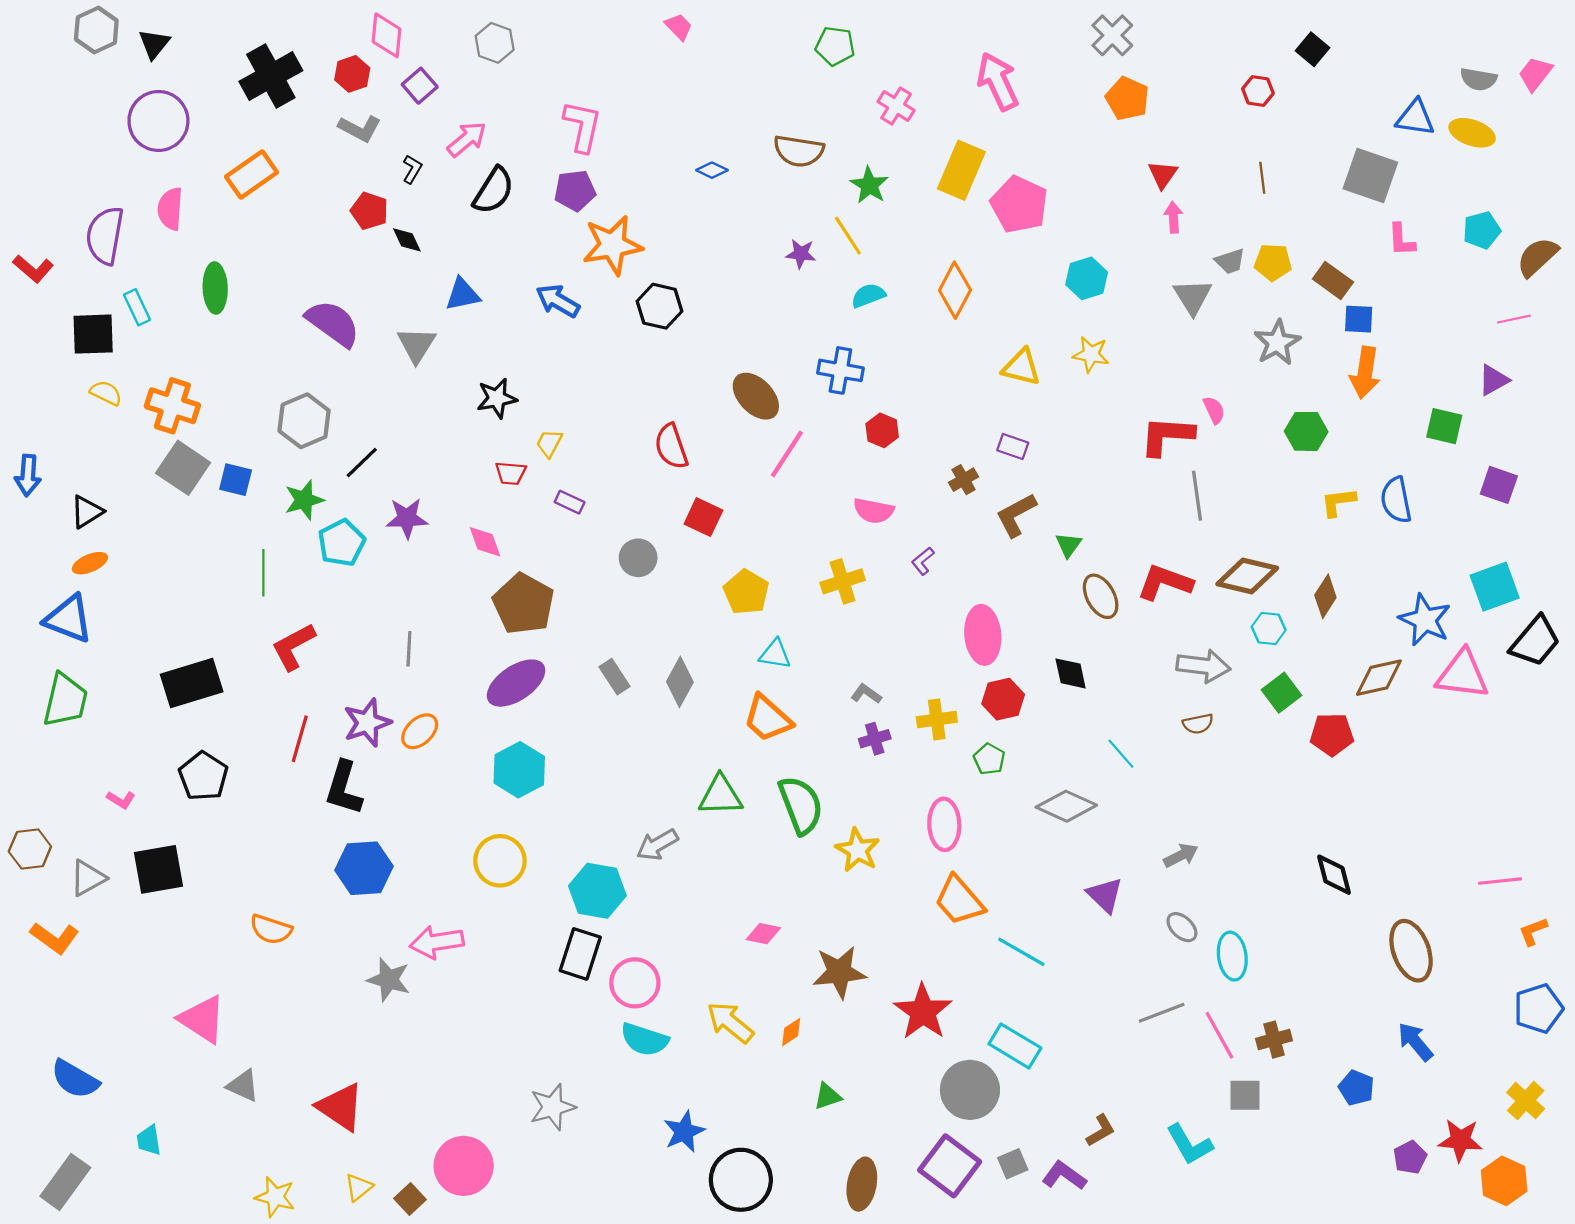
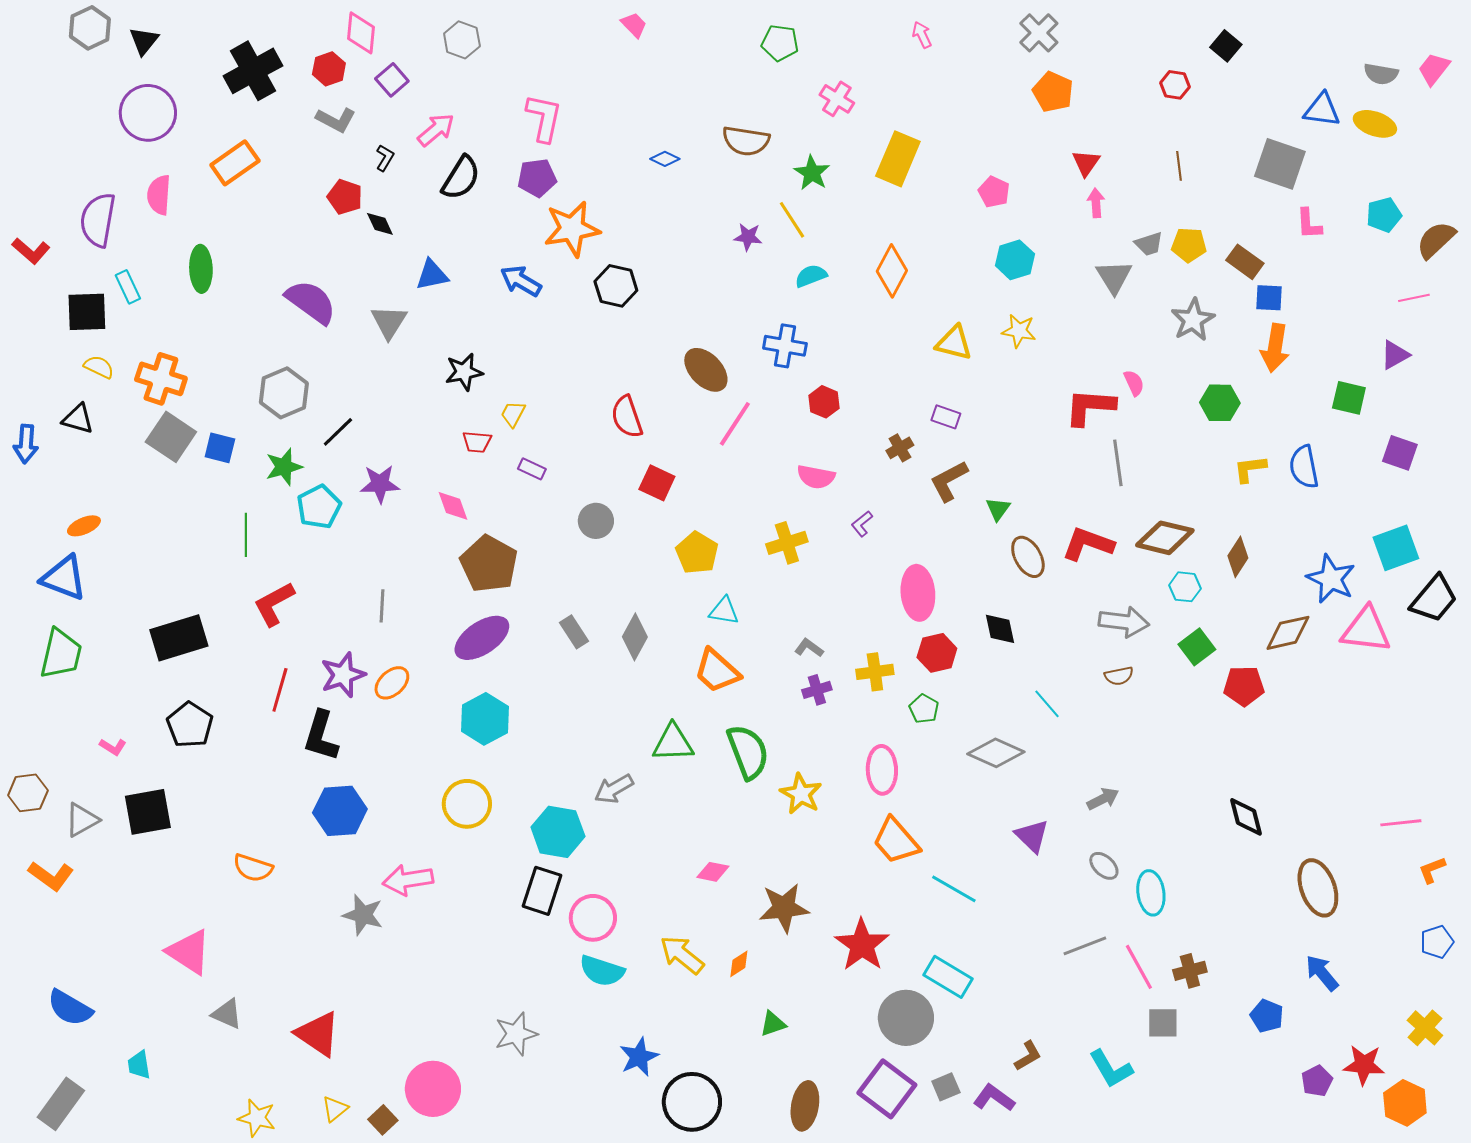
pink arrow: (998, 81) -> (922, 35), moved, size x0.5
pink pentagon: (1019, 204) -> (994, 192), moved, size x0.6
black triangle: (87, 512) -> (78, 419), moved, turned 48
blue pentagon: (1538, 1009) -> (1437, 942), size x0.7

